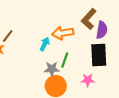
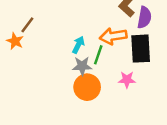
orange arrow: (63, 33) -> (113, 36), moved
cyan arrow: (45, 44) -> (78, 45), moved

